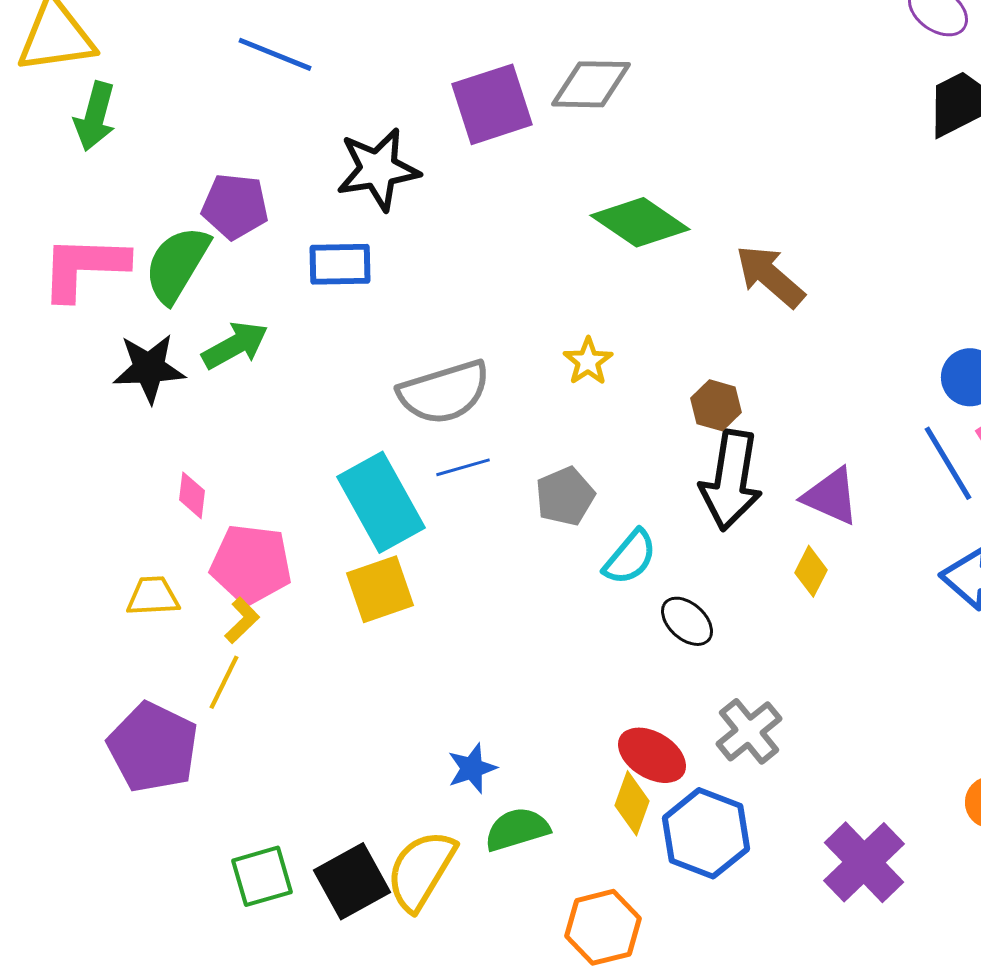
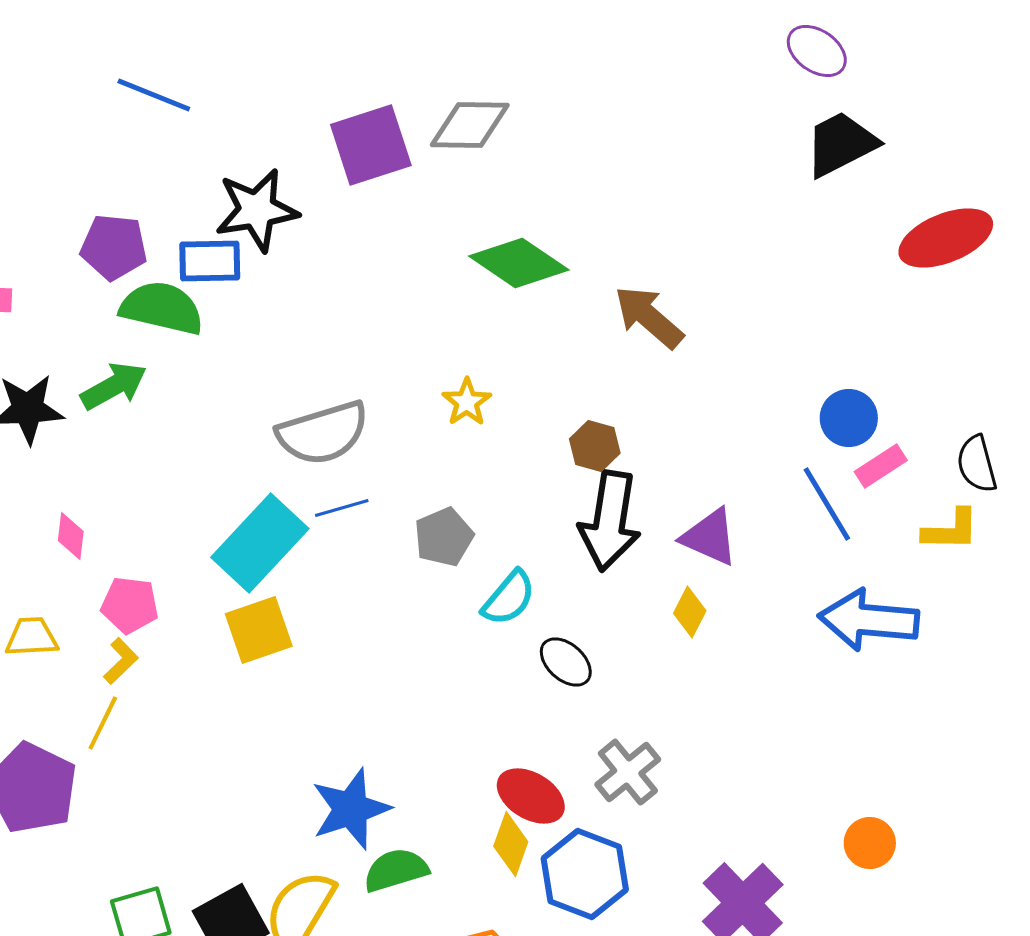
green semicircle: (177, 264) -> (162, 308), moved, turned 72
blue rectangle: (340, 264) -> (210, 261), moved
cyan rectangle: (381, 502) -> (260, 543), turned 72
pink pentagon: (251, 564) -> (130, 605), size x0.7
blue star: (472, 768) -> (351, 809), size x1.6

